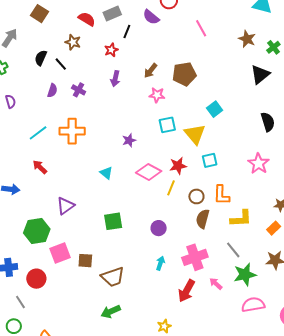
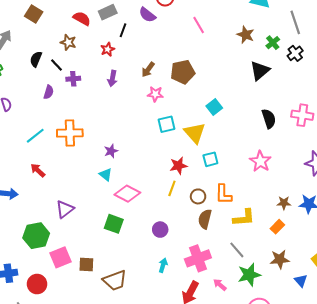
purple cross: (79, 90) -> (73, 79), moved, turned -32
purple star: (129, 140) -> (111, 151), moved
pink diamond: (149, 172) -> (127, 194), moved
green square: (113, 221) -> (114, 224), turned 30

